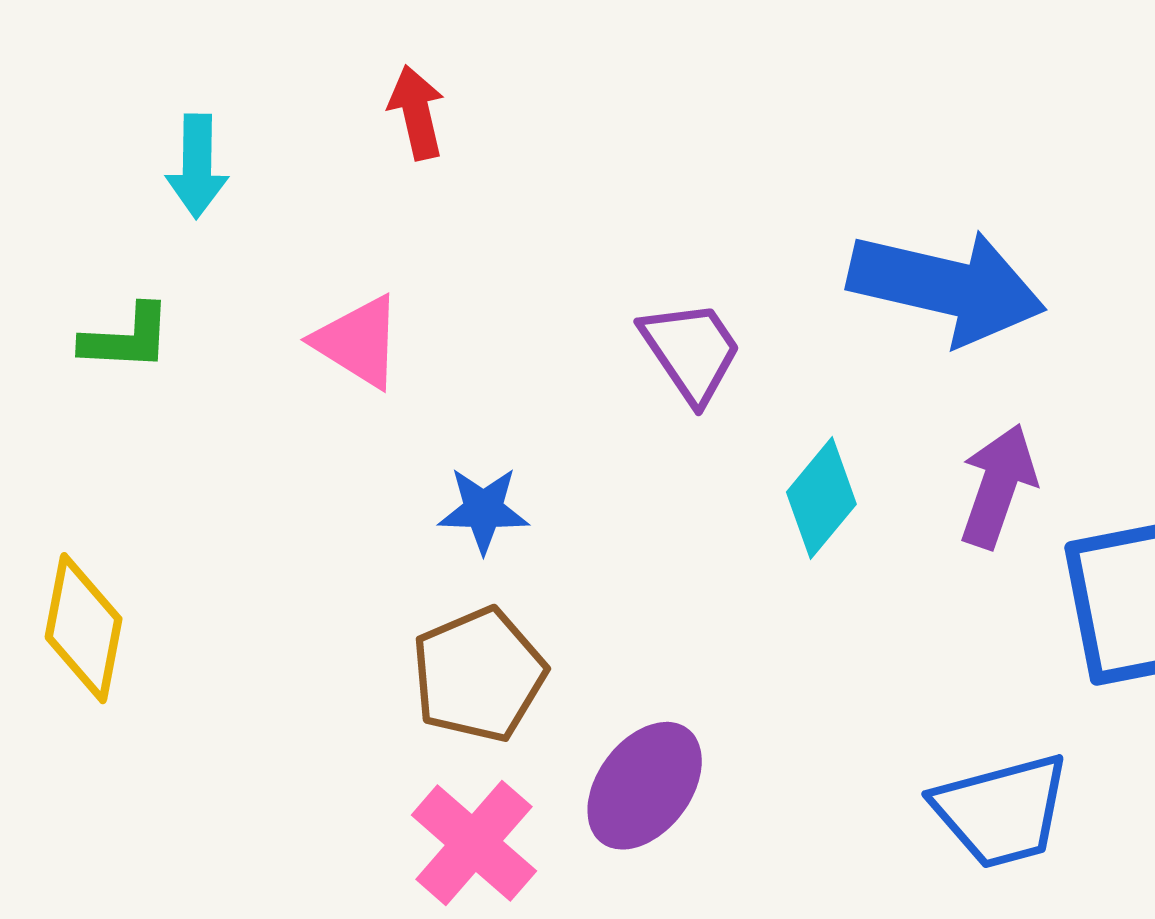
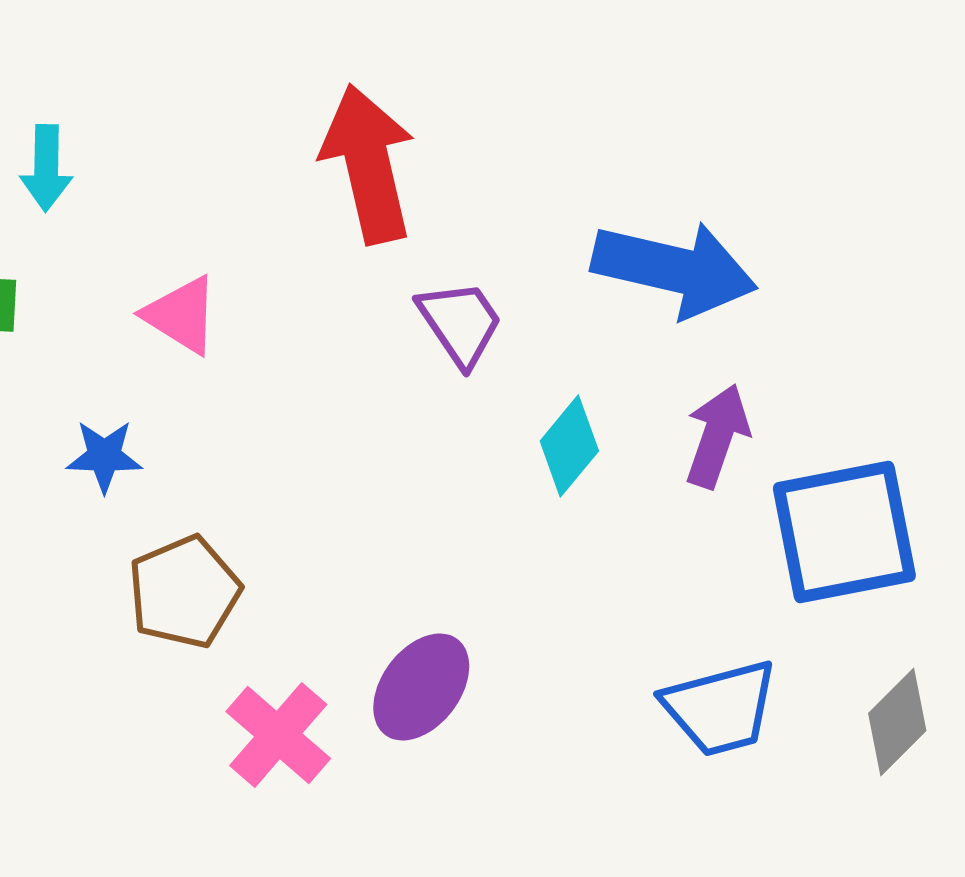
red arrow: (417, 112) -> (368, 164), moved, size x2.0
blue star: (483, 510) -> (104, 456), moved
brown pentagon: (479, 675) -> (184, 592), moved

